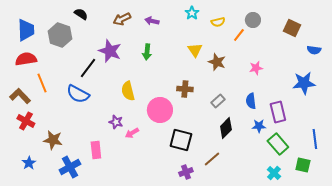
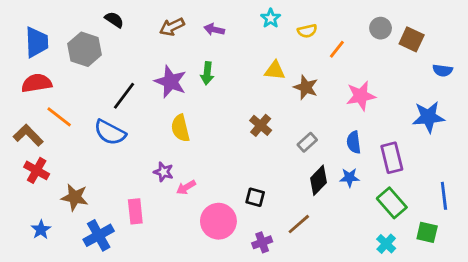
gray circle: (253, 20) -> (381, 28), moved
yellow triangle: (195, 50) -> (275, 70), turned -49
purple star: (110, 51) -> (171, 82), moved
pink star: (256, 68) -> (361, 96), size x1.5
orange line: (42, 83) -> (59, 117), turned -30
brown cross: (185, 89) -> (261, 125), turned 35
pink circle: (160, 110) -> (218, 221), moved
blue star: (259, 126) -> (350, 178), moved
black square: (181, 140) -> (255, 197), size x0.6

